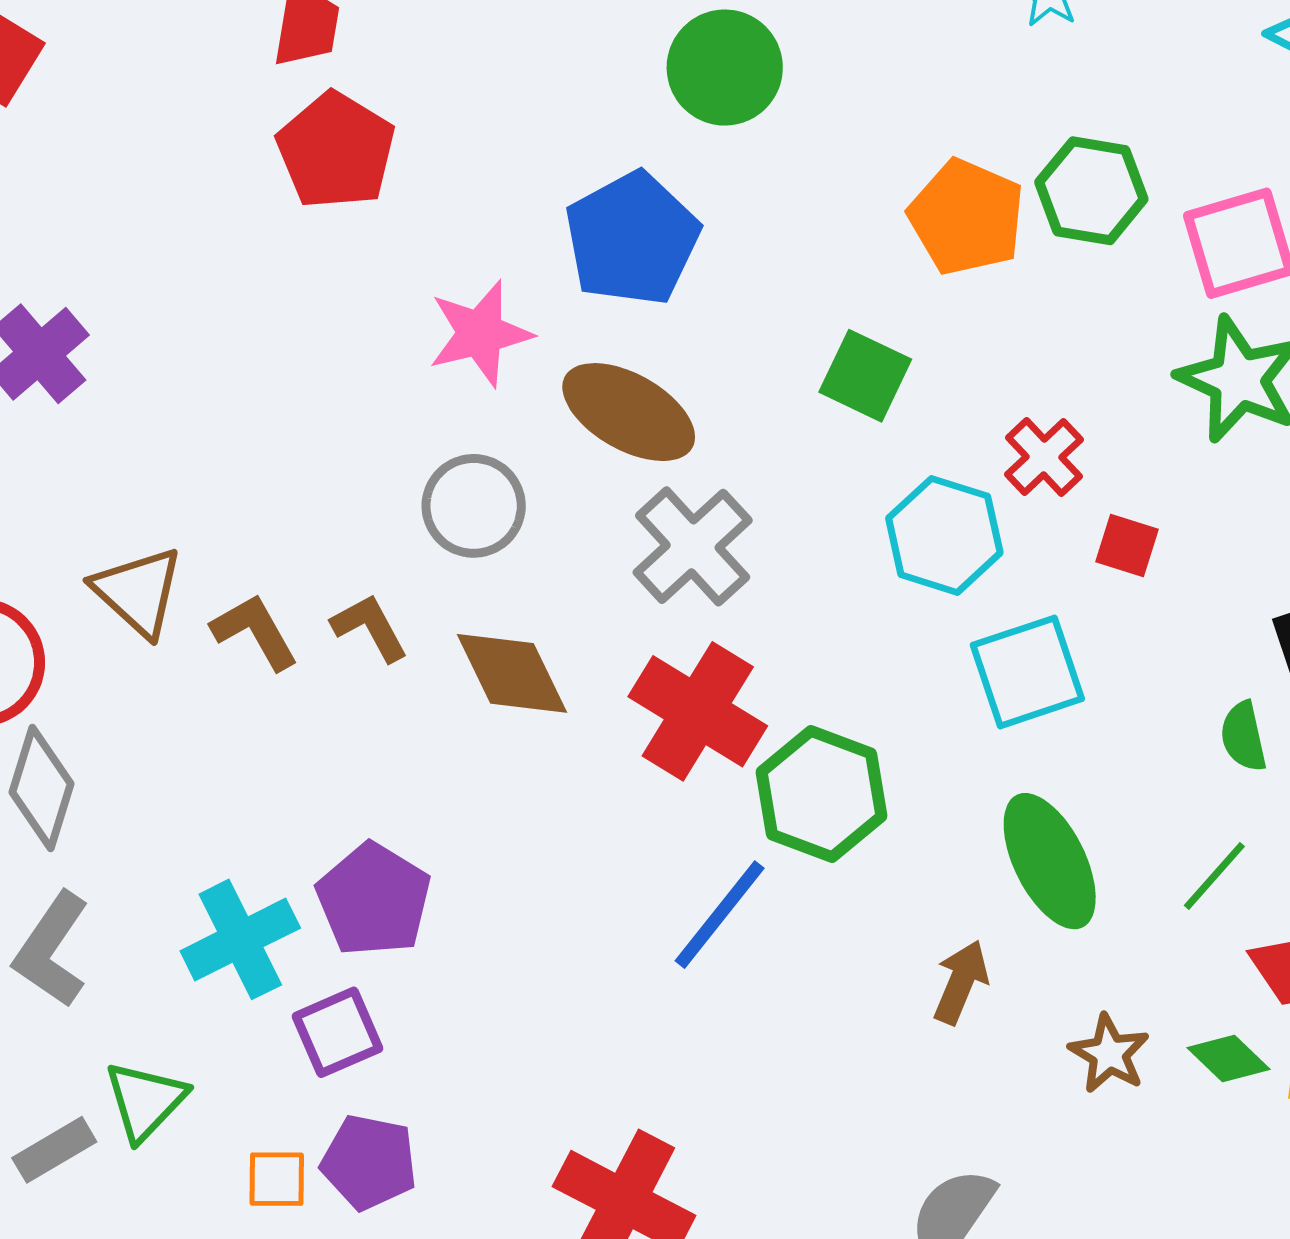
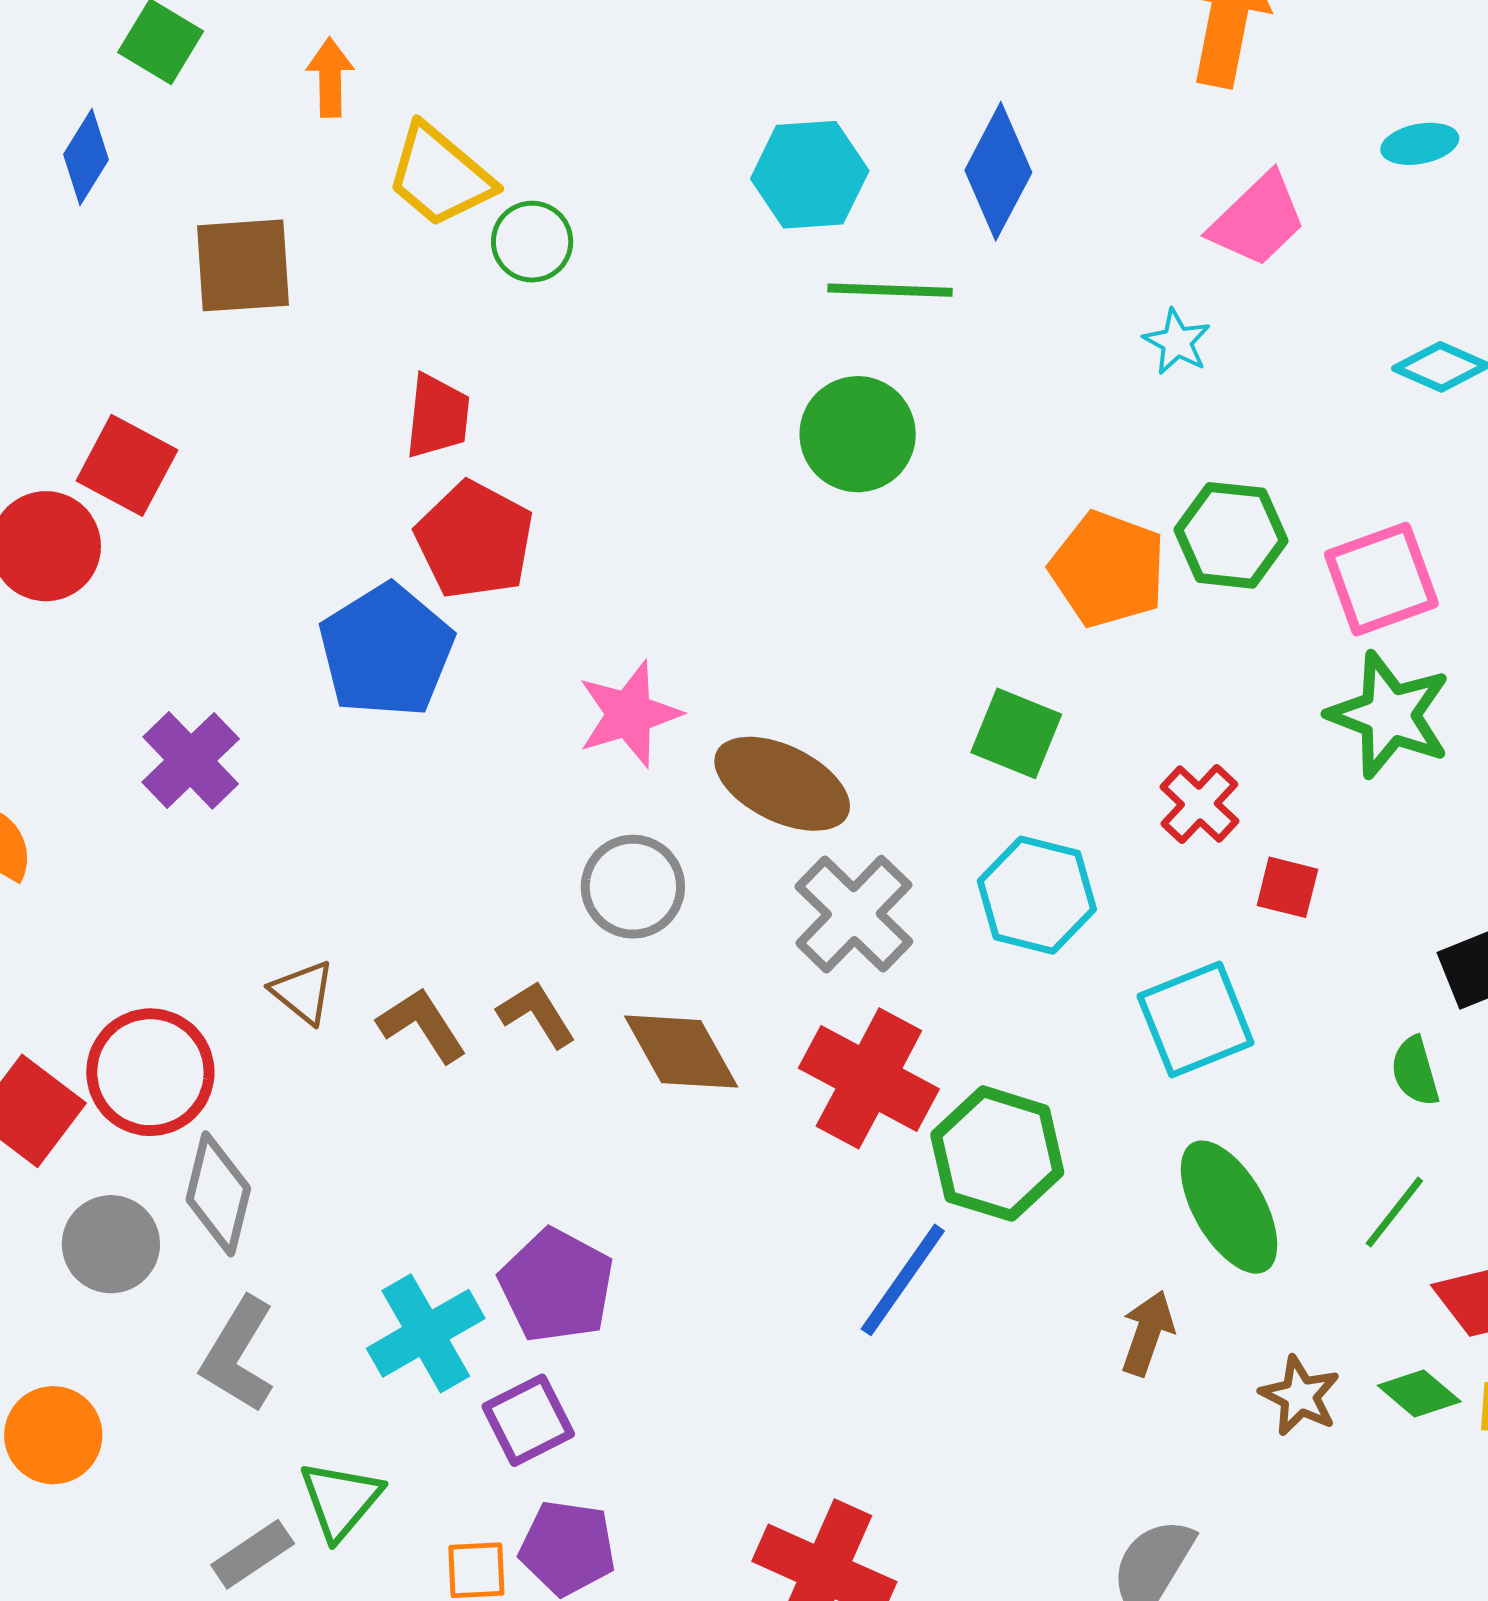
blue pentagon: (632, 239) -> (386, 651), moved
cyan hexagon: (944, 535) -> (1037, 895), moved
brown triangle: (138, 592) -> (303, 992), size x0.7

